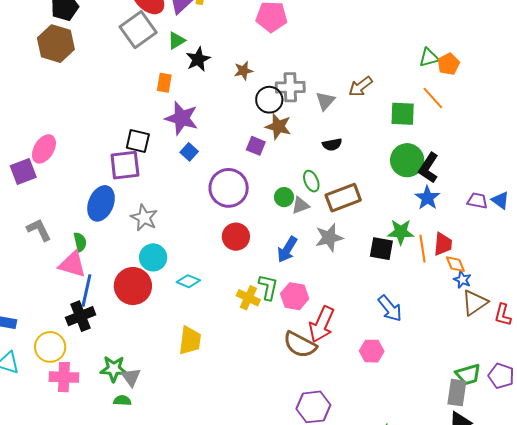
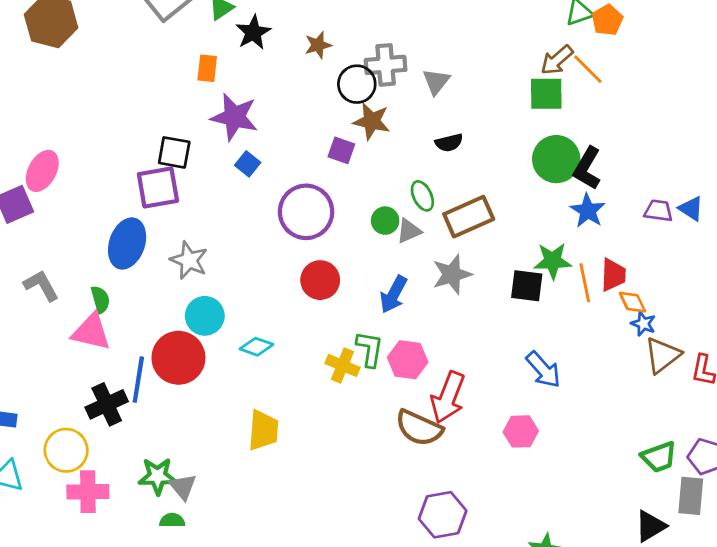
brown arrow: (361, 87) -> (557, 60), moved
blue line: (86, 291) -> (138, 380), moved
gray rectangle: (457, 393) -> (691, 496), moved

